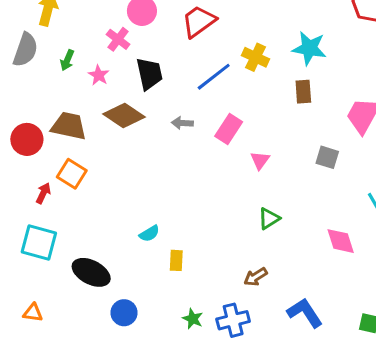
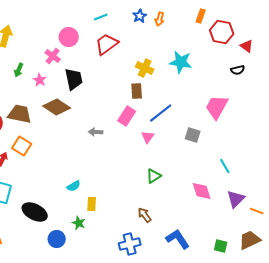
blue line: (214, 77) -> (161, 113), moved
brown rectangle: (303, 92) -> (137, 91), moved
gray arrow: (182, 123) -> (96, 132), moved
brown arrow: (255, 277) -> (145, 215), turned 84
green star: (193, 319) -> (79, 223), moved

